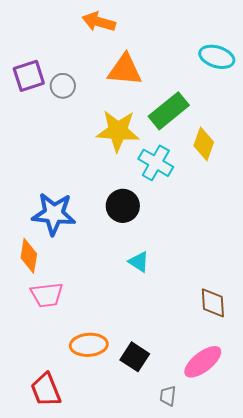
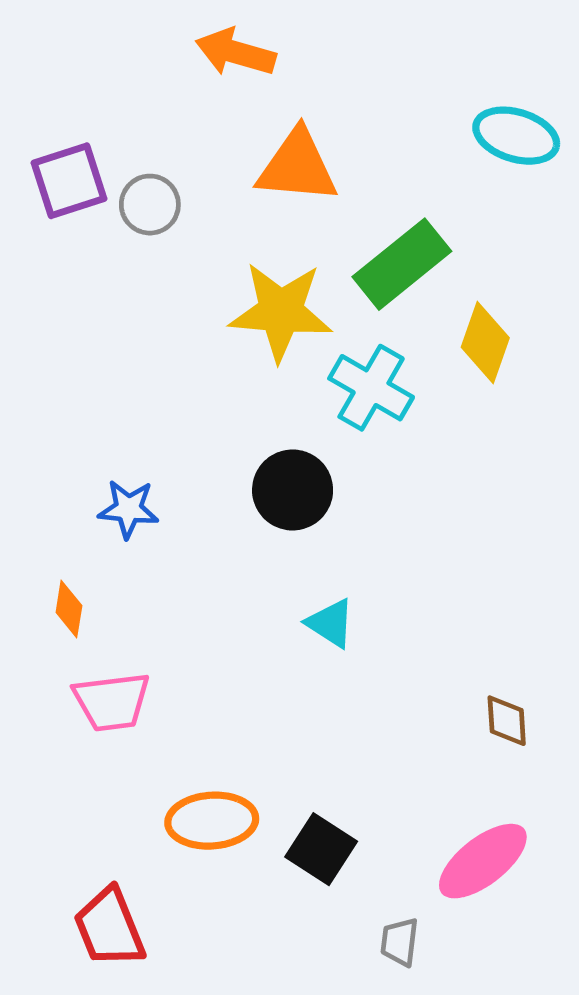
blue star: (54, 214) -> (128, 509), size x0.6
orange diamond: (29, 256) -> (69, 609), size x0.7
brown diamond: (213, 303) -> (507, 721), size x0.7

